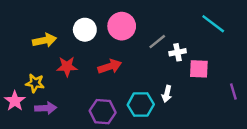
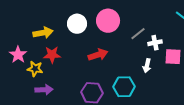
red star: (67, 67) -> (52, 55), moved
white arrow: (167, 94) -> (147, 66), moved
pink star: (15, 101) -> (18, 55), moved

